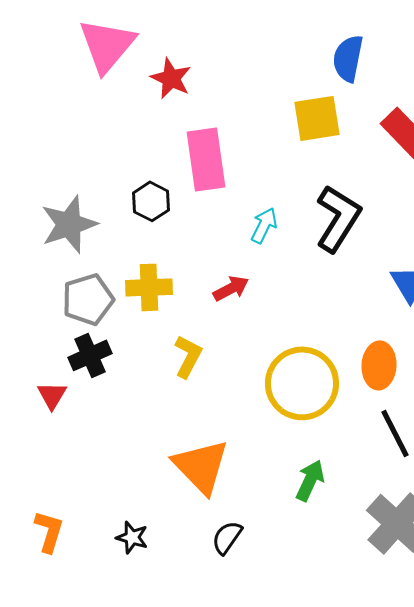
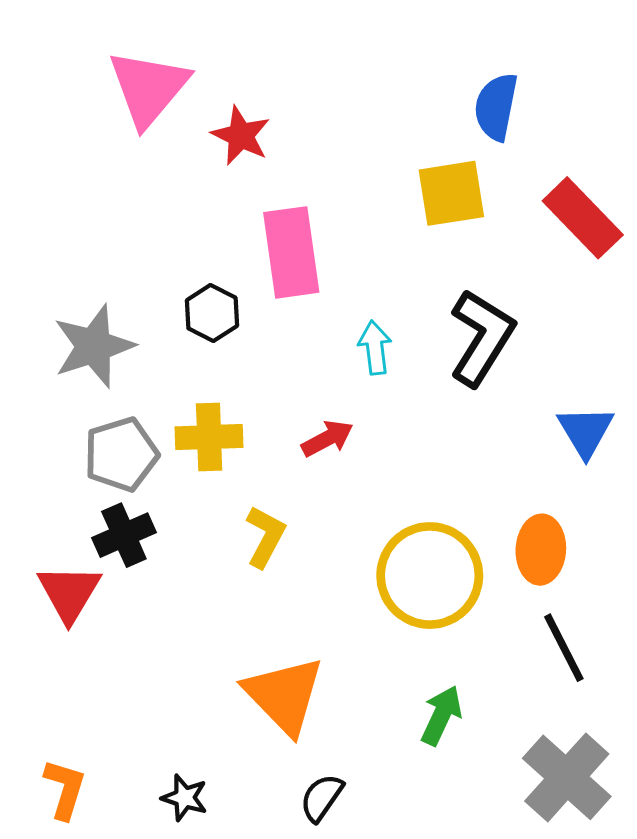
cyan arrow: (264, 225) -> (375, 348), turned -33
red triangle: (52, 395) -> (69, 593), size x1.5

